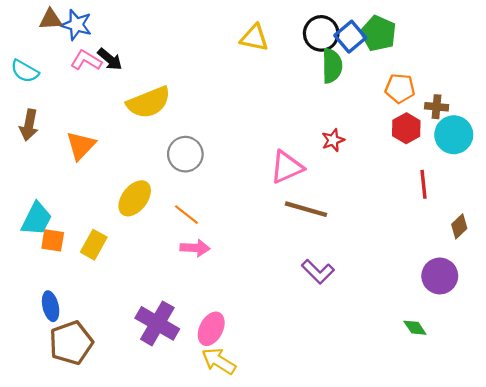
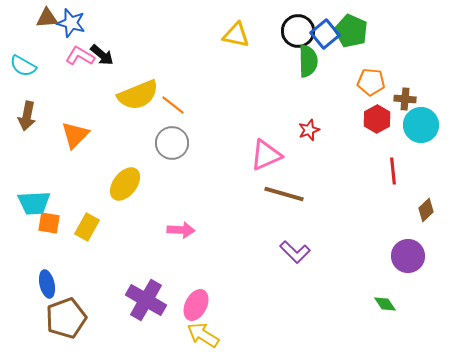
orange line: (186, 215) -> (173, 105), moved
cyan trapezoid: (37, 219) -> (34, 203), turned 60

